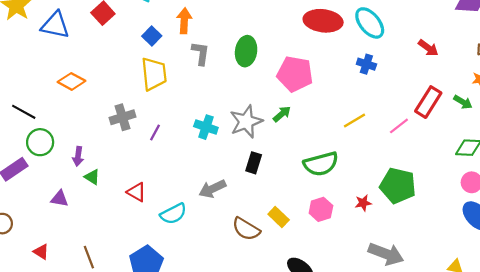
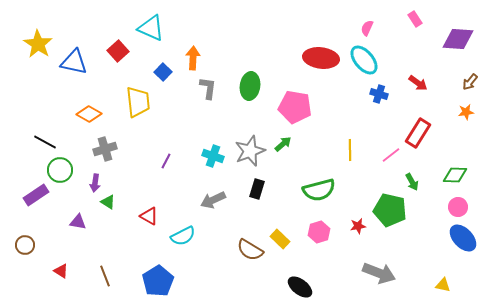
blue cross: (366, 64) -> (379, 94), moved
yellow trapezoid: (154, 74) -> (138, 102), moved
green arrow: (463, 102) -> (412, 182), moved, turned 30
gray cross: (122, 117) -> (105, 149), moved
yellow line: (354, 121) -> (350, 150), turned -60
gray arrow: (212, 189) -> (213, 200), moved

